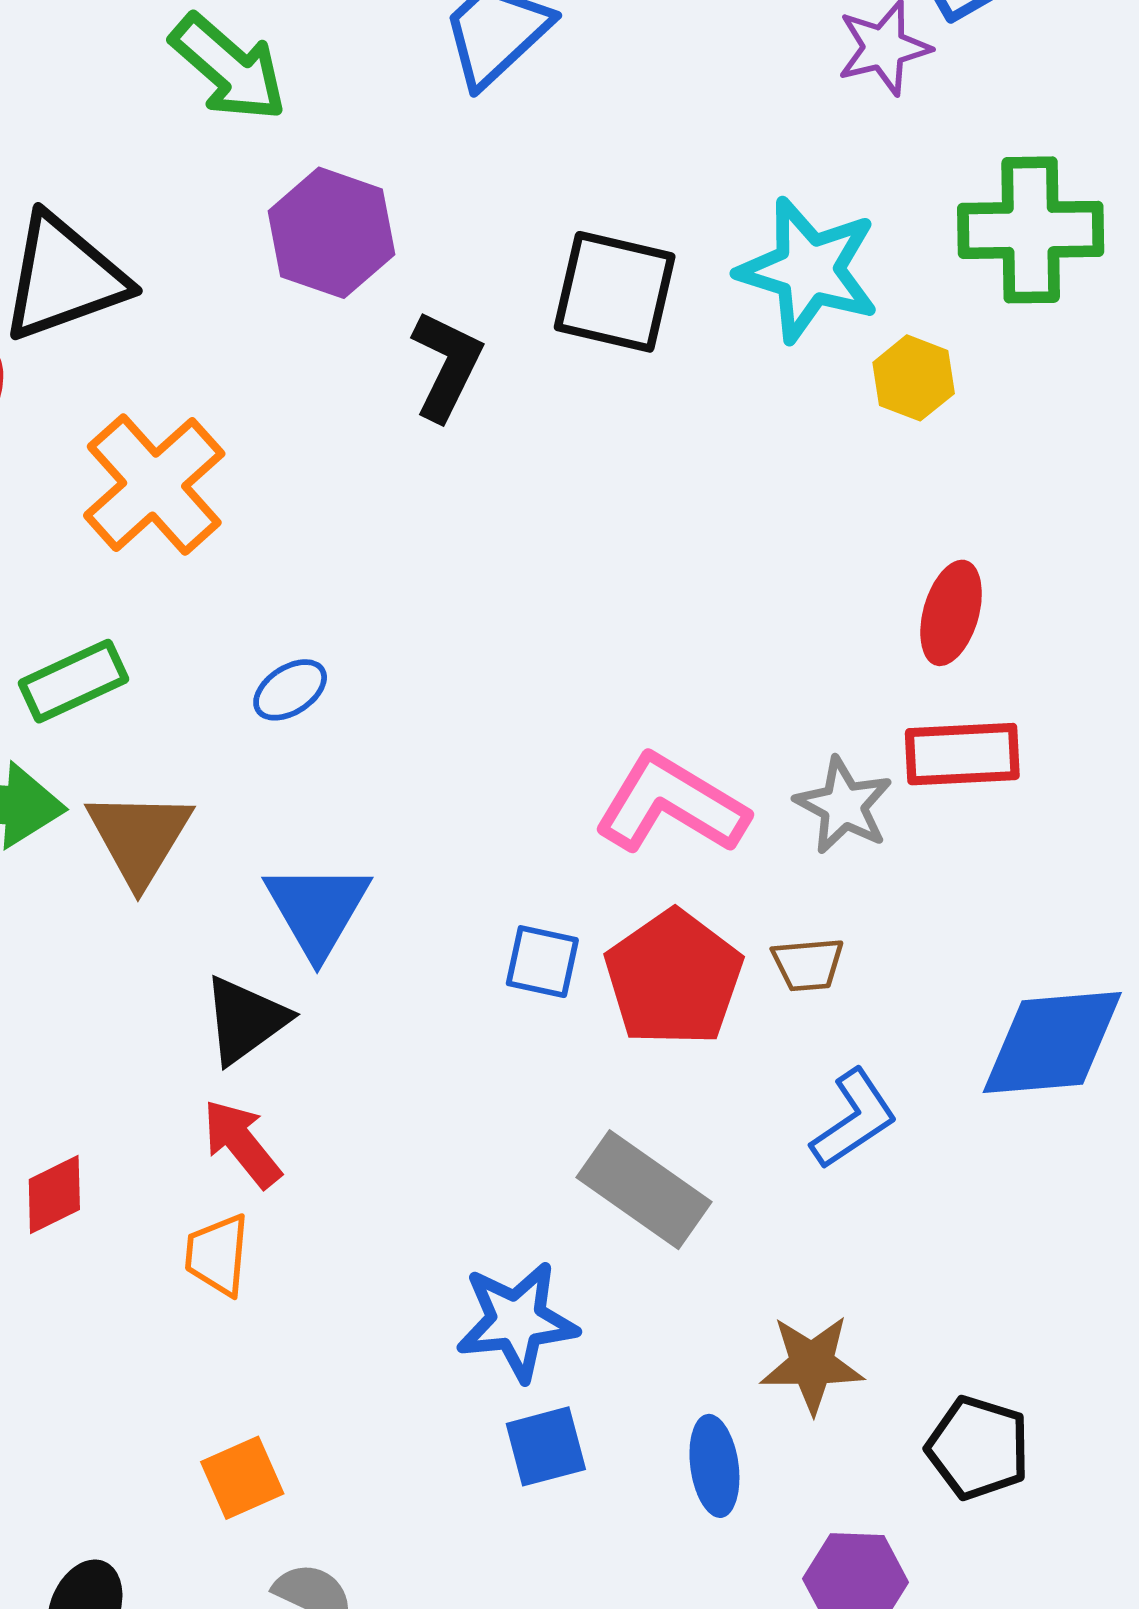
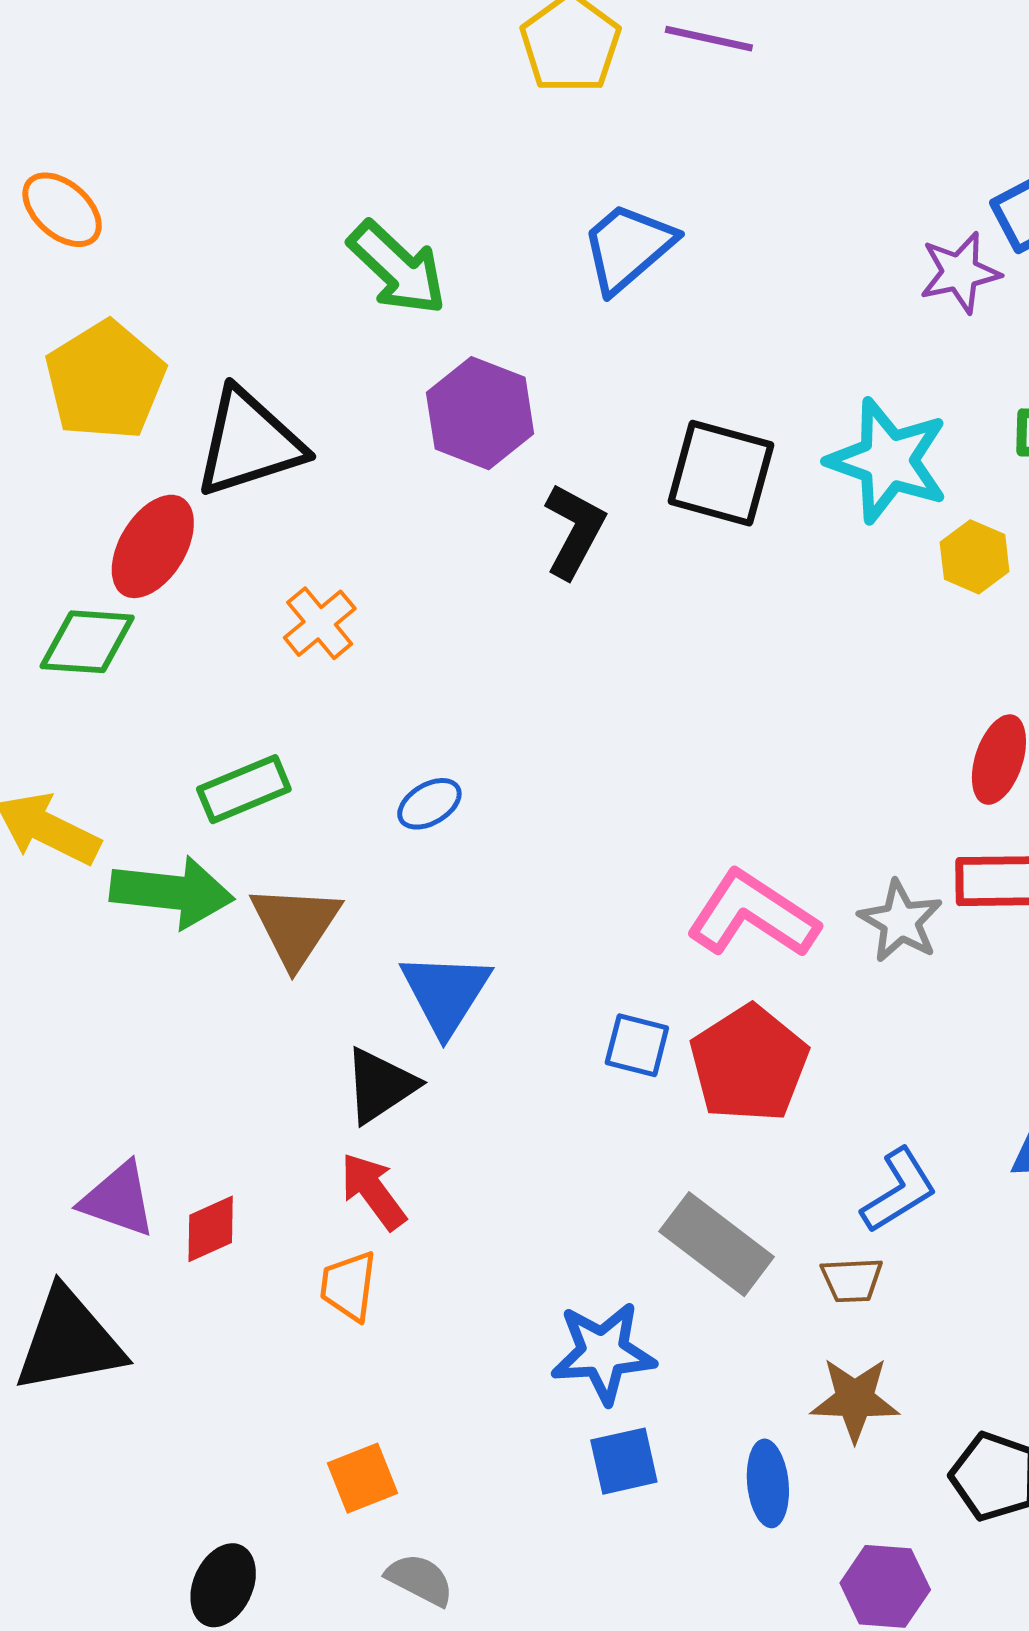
orange cross: (154, 485) -> (320, 623), size x0.6
brown trapezoid: (808, 964) -> (852, 1280), moved

